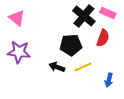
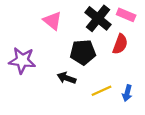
pink triangle: (17, 18) -> (53, 21), moved
yellow line: (83, 67) -> (102, 91), moved

